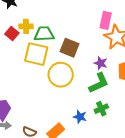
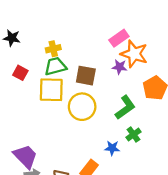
pink rectangle: (106, 20) -> (119, 38), turned 54
yellow cross: (26, 26) -> (53, 49), moved
purple star: (101, 63) -> (119, 67), moved

